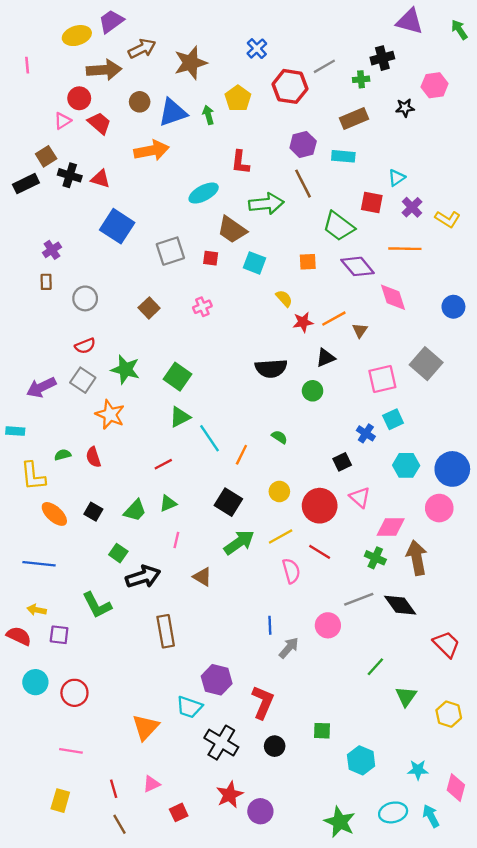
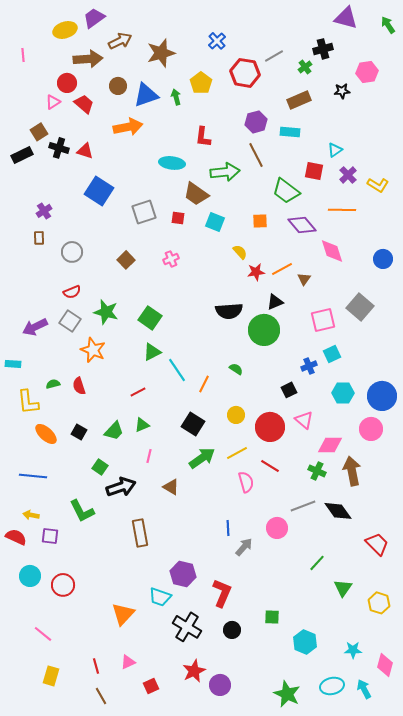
green cross: (361, 79) -> (305, 67), turned -32
cyan ellipse: (204, 193) -> (172, 163), turned 35
green circle: (313, 391) -> (264, 330), size x1.8
blue cross: (366, 433) -> (309, 366), turned 35
pink line: (71, 751) -> (43, 634), moved, turned 30

